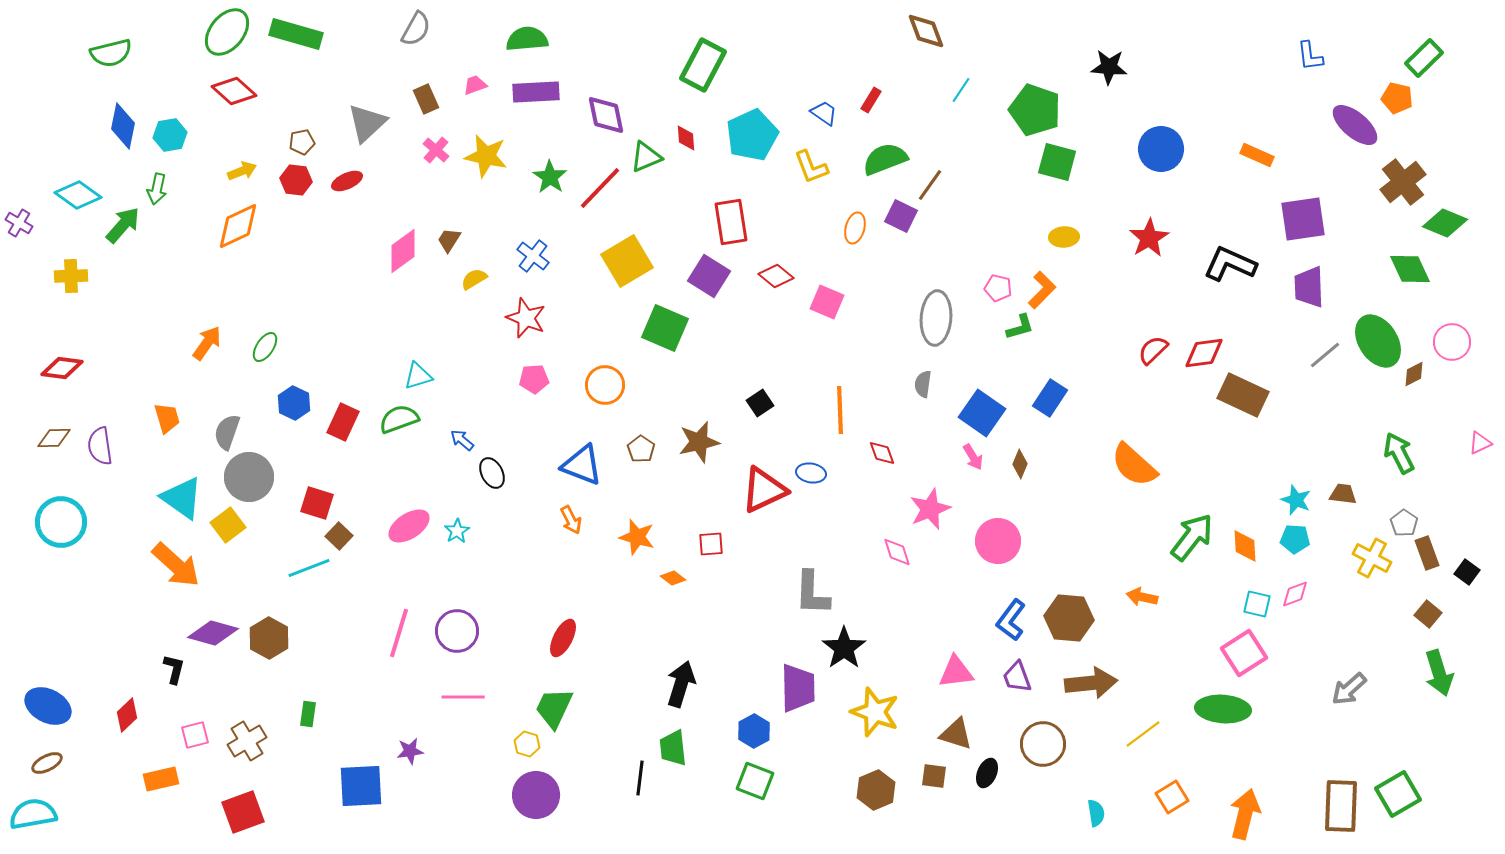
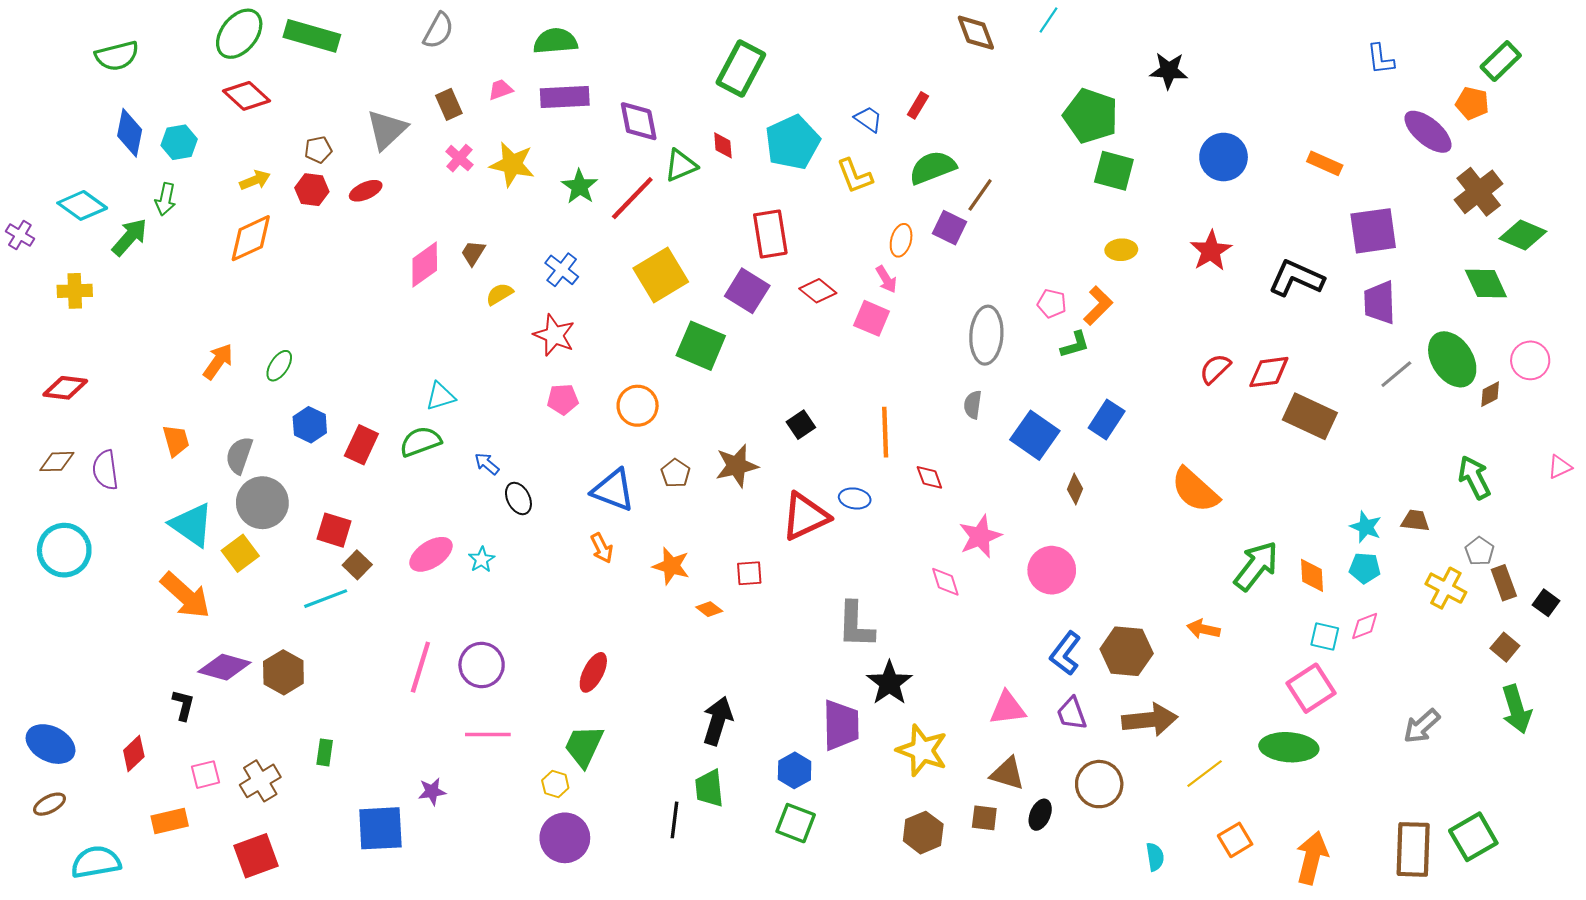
cyan line: (961, 90) -> (1049, 20), moved
pink arrow: (973, 457) -> (886, 279), moved
cyan semicircle: (33, 814) -> (96, 862), moved

